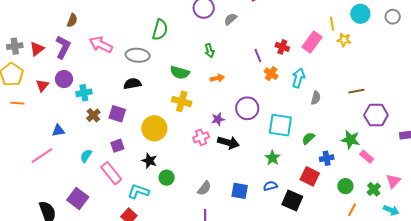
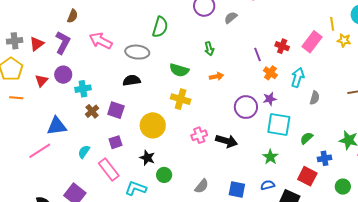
purple star: (218, 119) -> (270, 99), moved
blue triangle: (58, 131) -> (57, 126), size x1.5

